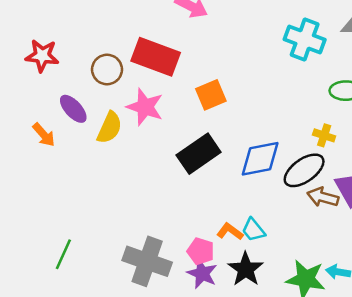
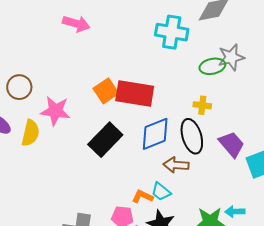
red rectangle: (156, 57) -> (135, 94), moved
black ellipse: (304, 170) -> (192, 136), turned -60
brown arrow: (323, 197) -> (176, 165), moved

